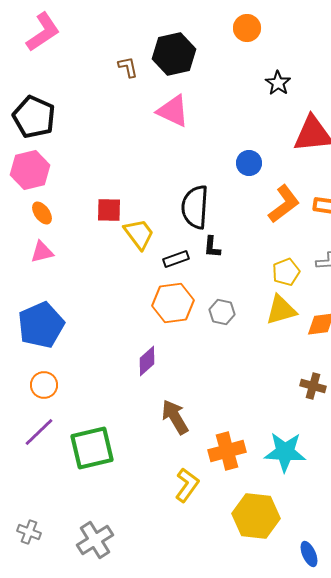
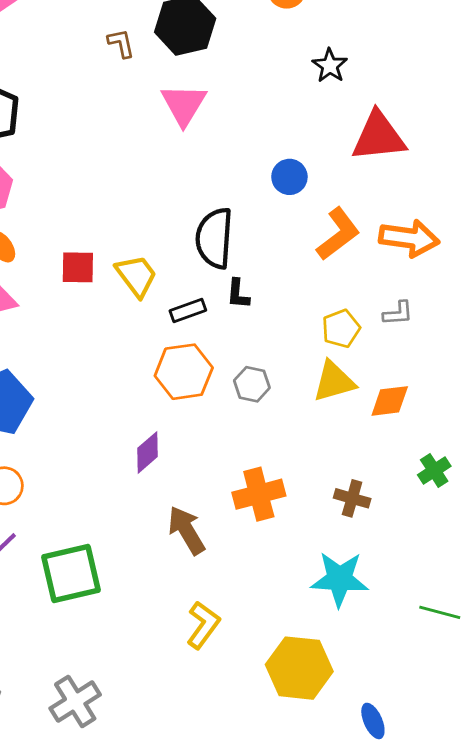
pink triangle: (173, 111) -> (184, 105), turned 36
red square: (109, 210) -> (78, 267), moved
brown cross: (313, 386) -> (352, 498), moved
orange cross: (227, 451) -> (259, 494), moved

